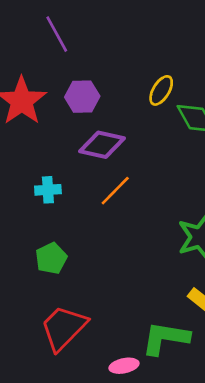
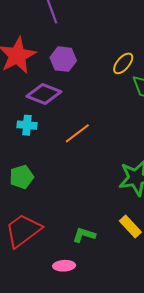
purple diamond: (102, 145) -> (44, 94), moved
green L-shape: (165, 338) -> (84, 235), moved, size x0.6

